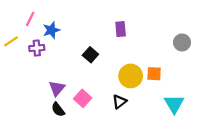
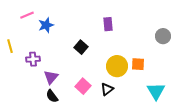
pink line: (30, 19) -> (27, 15), turned 40
yellow line: (11, 41) -> (10, 46), moved, turned -72
purple cross: (37, 48) -> (33, 59), moved
pink square: (83, 98) -> (83, 86), moved

